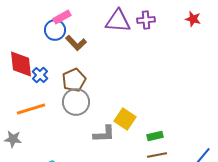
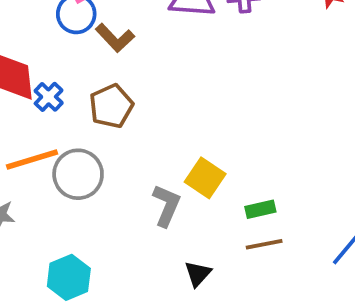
gray circle: (76, 102) -> (78, 174), moved
gray L-shape: (104, 134) -> (166, 206), turned -65

